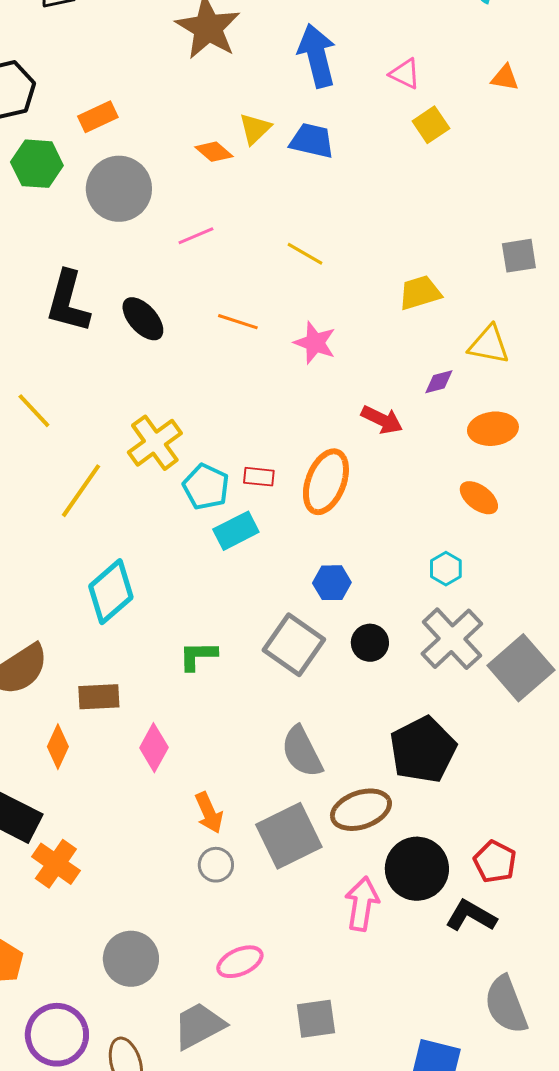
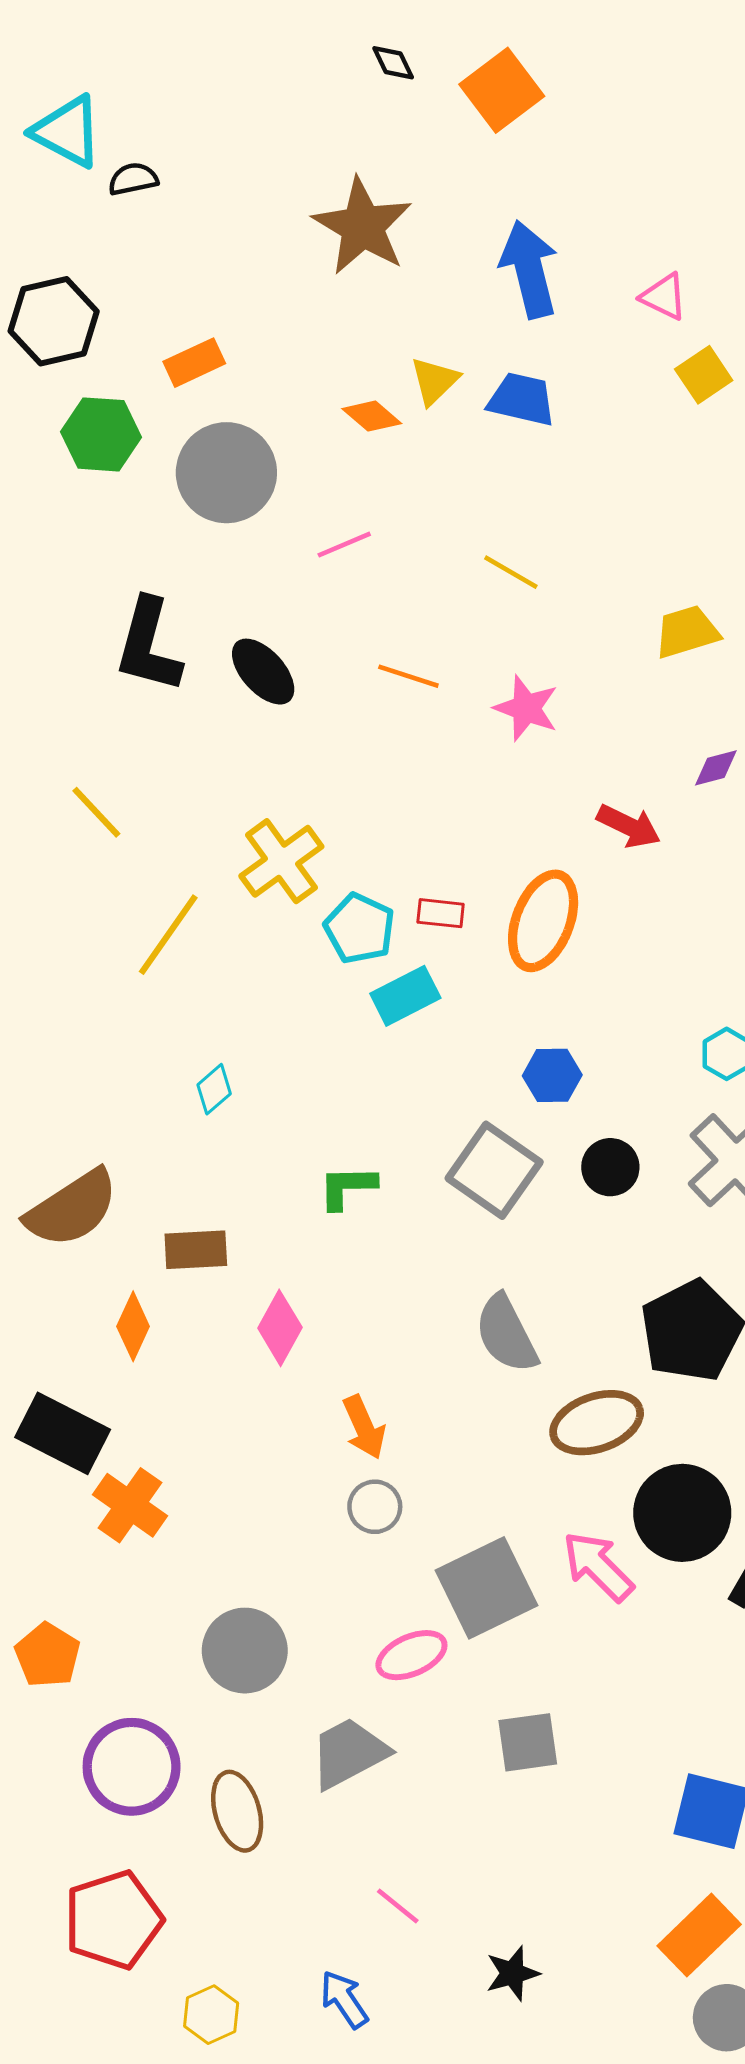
cyan diamond: (111, 592) -> (214, 1089), size x0.5
gray square: (289, 836) -> (486, 1588), moved
pink arrow: (362, 904) -> (598, 1566), turned -54

